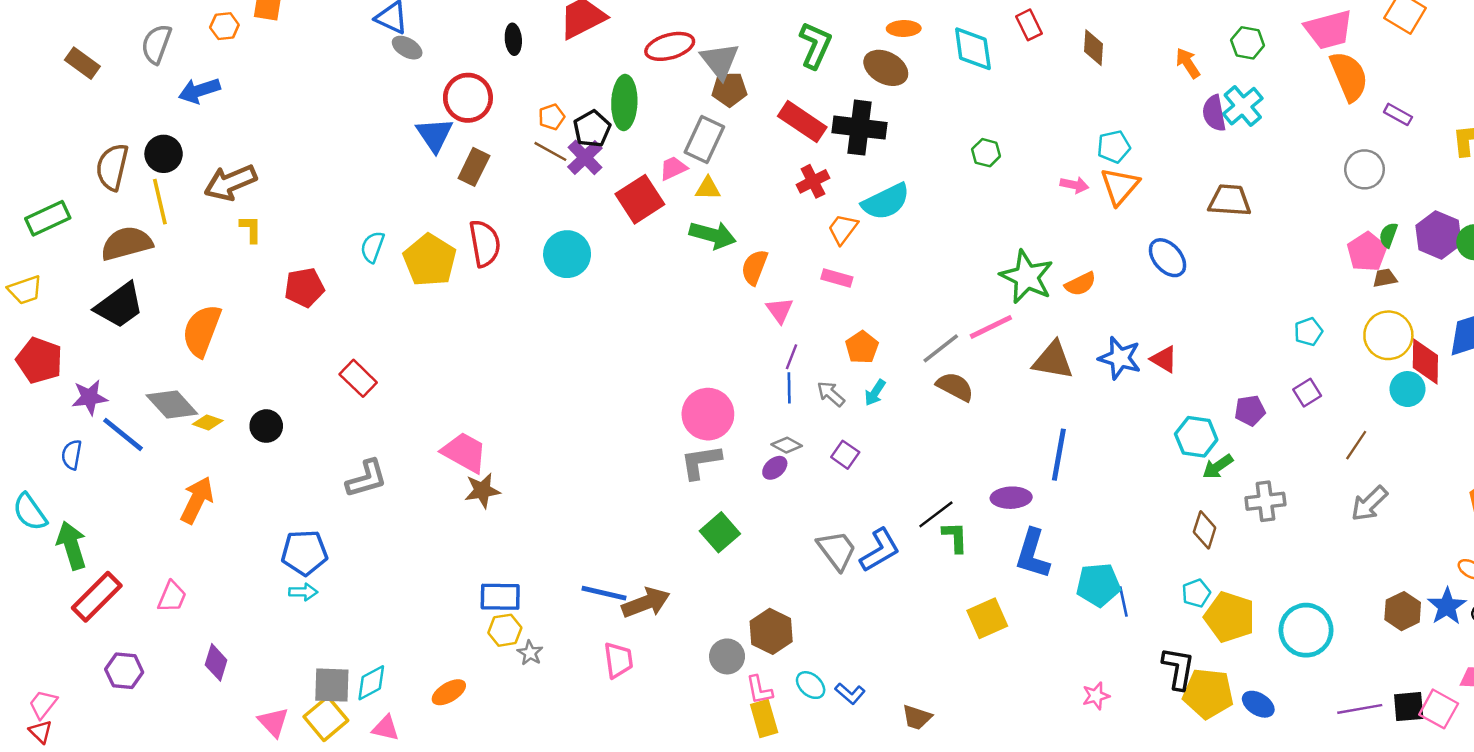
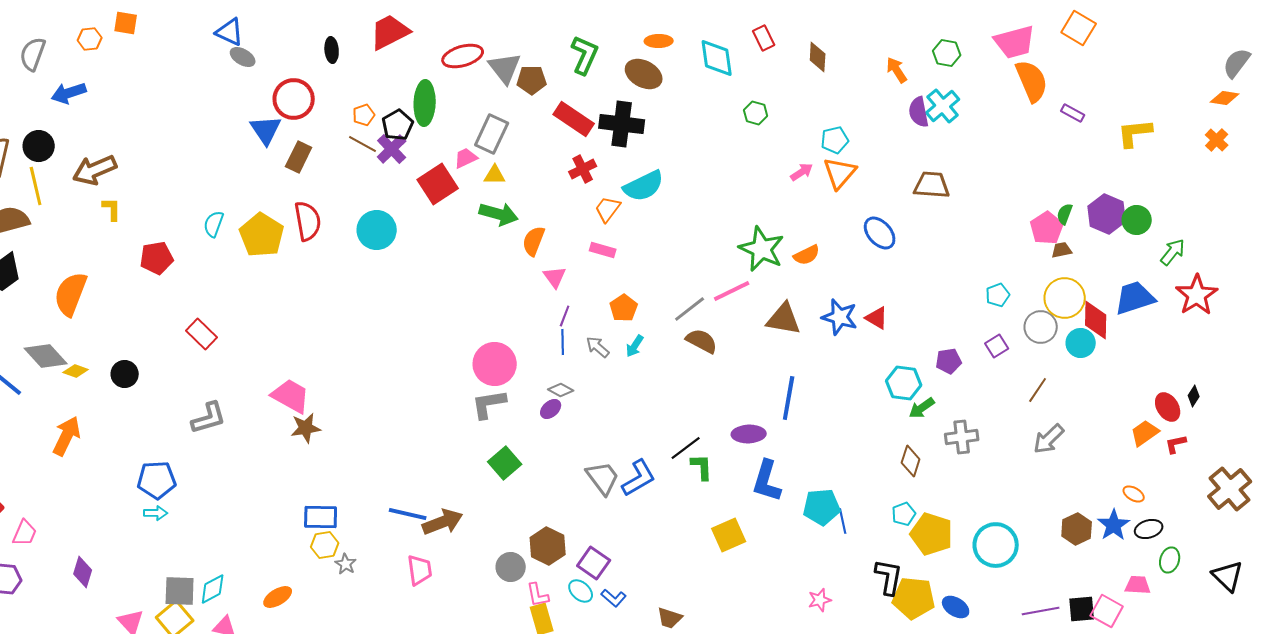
brown pentagon: (729, 89) -> (532, 80), moved
green hexagon: (986, 153) -> (756, 113), moved
gray circle: (1365, 169) -> (1041, 327), moved
pink arrow: (1074, 185) -> (802, 172), turned -45
purple square: (845, 455) -> (594, 563), moved, size x1.4
pink trapezoid: (172, 597) -> (25, 533), moved

